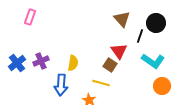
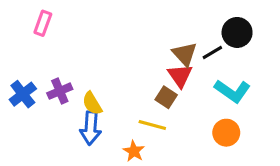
brown triangle: (122, 19) -> (185, 54), moved
black line: (140, 36) -> (212, 52), turned 40
yellow semicircle: (73, 63) -> (92, 103), moved, turned 140
orange circle: (162, 86) -> (226, 133), moved

